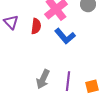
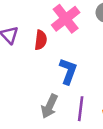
blue L-shape: (65, 36) -> (68, 71), moved, turned -120

